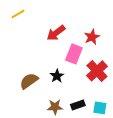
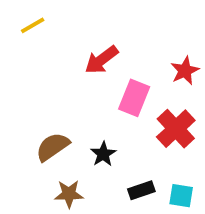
red star: (92, 37) -> (185, 71), moved
black star: (57, 76) -> (103, 154), moved
brown star: (55, 107) -> (69, 194), moved

